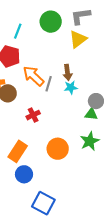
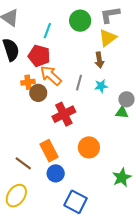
brown arrow: (67, 72) -> (99, 60), moved
orange arrow: (33, 76) -> (51, 76), moved
red cross: (33, 115) -> (64, 114), size x1.6
green star: (90, 141) -> (122, 177), moved
orange rectangle: (18, 151) -> (49, 151), turned -60

